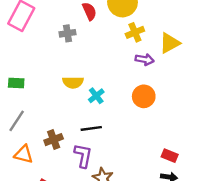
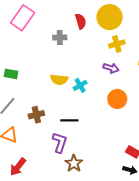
purple arrow: (145, 59) -> (111, 68), moved
cyan cross: (96, 96) -> (80, 85), moved
brown cross: (54, 140) -> (36, 115), moved

